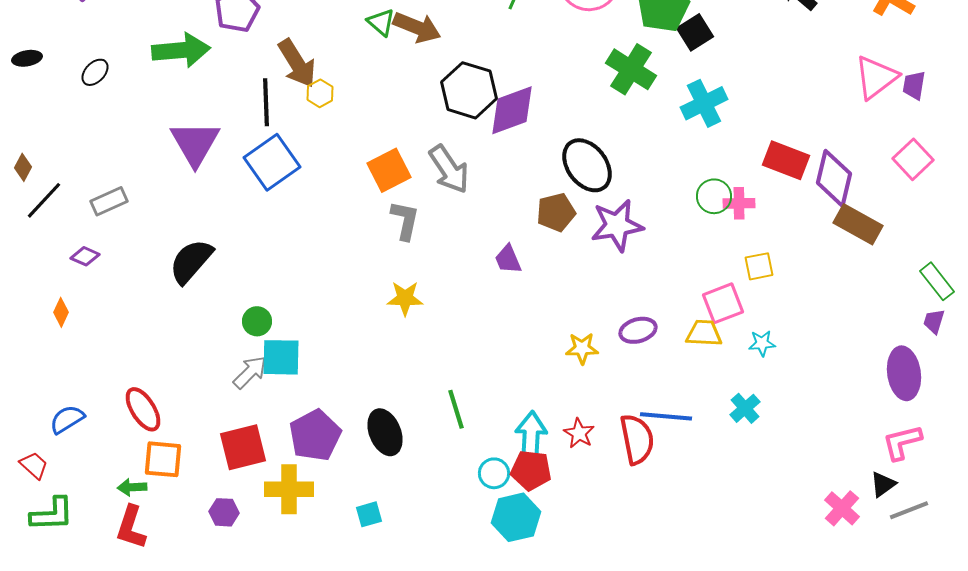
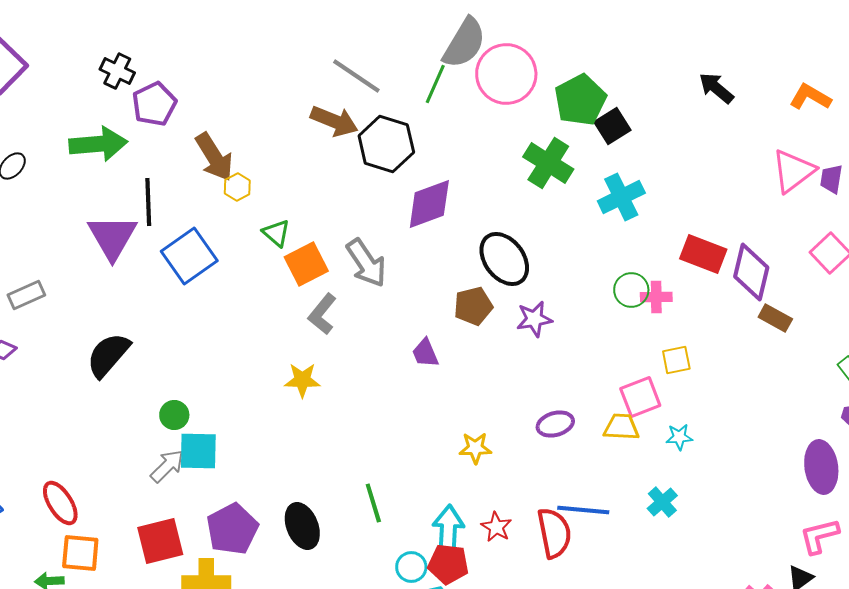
green triangle: (381, 22) -> (276, 233), moved
black hexagon: (469, 90) -> (386, 144), moved
black line: (266, 102) -> (148, 202), moved
gray L-shape: (405, 220) -> (322, 314), turned -153
brown rectangle: (858, 224) -> (775, 318), size x0.7
purple star: (617, 225) -> (534, 319), size x0.7
yellow star: (405, 298) -> (302, 380), moved
yellow star: (582, 348) -> (475, 448), moved

